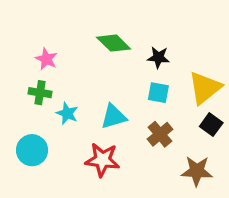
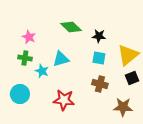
cyan triangle: (114, 117) -> (61, 59), moved
black square: (211, 125) -> (132, 78), turned 32
brown cross: (160, 134) -> (100, 84), turned -35

